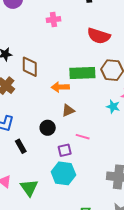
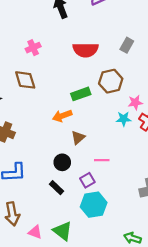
brown diamond: (30, 67) -> (25, 80), moved
green rectangle: (82, 73) -> (81, 94), size x0.7
black rectangle: (21, 146) -> (57, 188), moved

